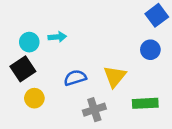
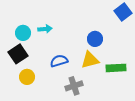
blue circle: (150, 50) -> (95, 39), moved
yellow triangle: (115, 76) -> (90, 60), turned 36
green rectangle: (145, 103) -> (116, 68), moved

